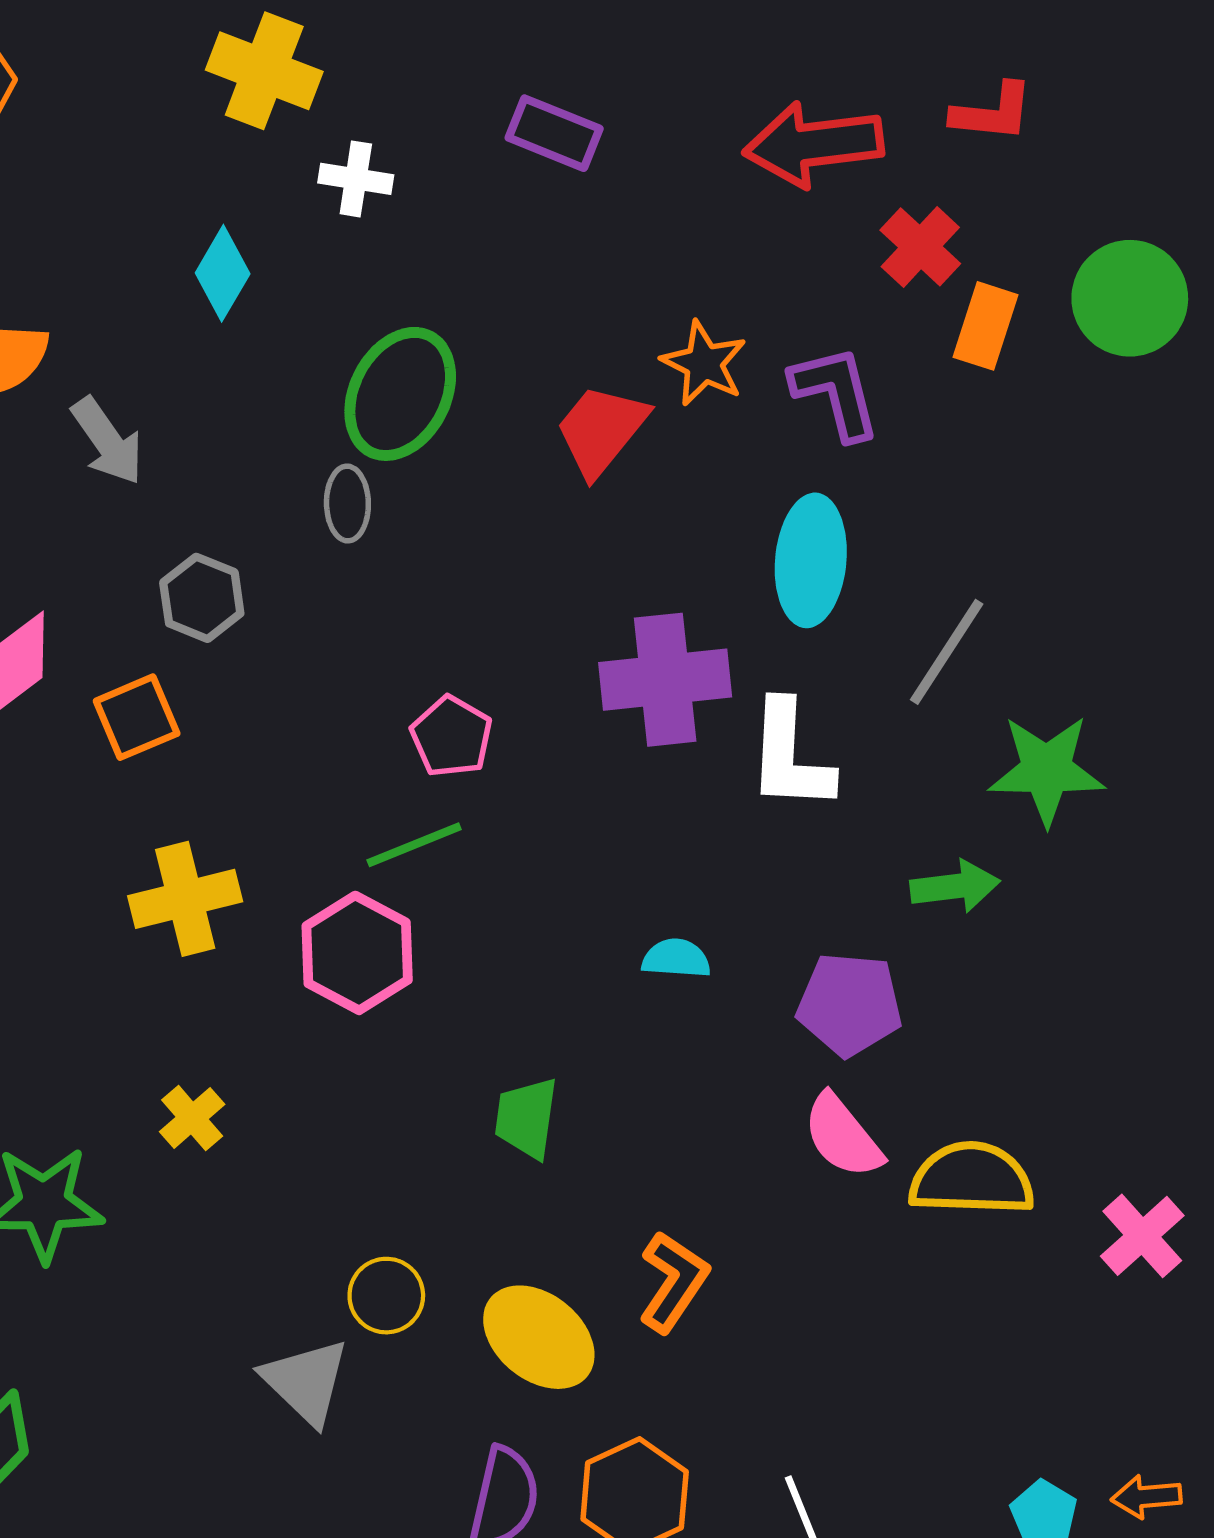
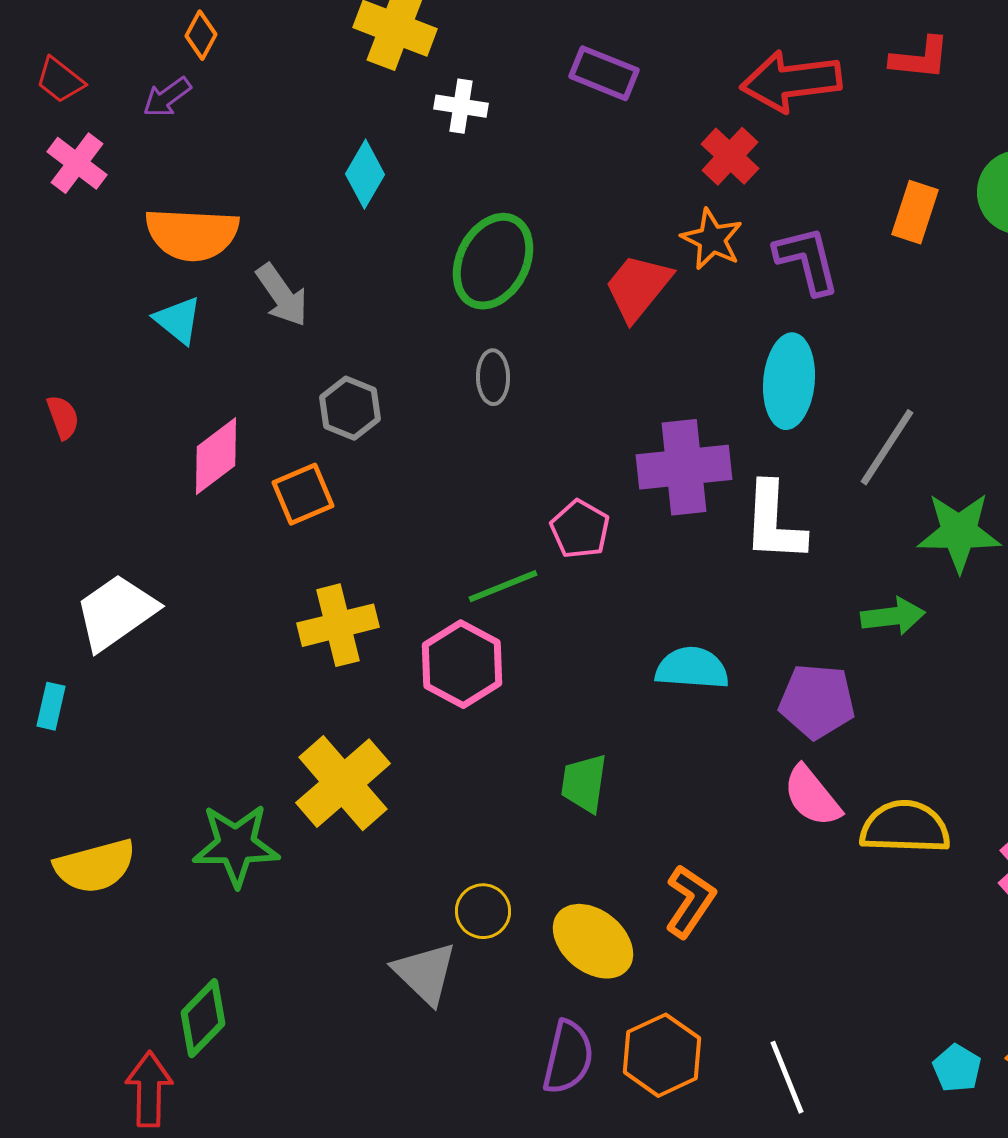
red cross: (920, 247) -> (730, 156), moved
gray ellipse: (347, 504) -> (493, 377), moved
pink pentagon: (451, 737) -> (580, 529), moved
cyan semicircle: (676, 958) -> (692, 668), size x1.5
yellow cross: (192, 1118) -> (343, 783), size x2.0

